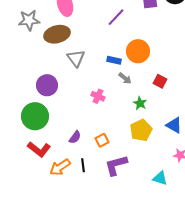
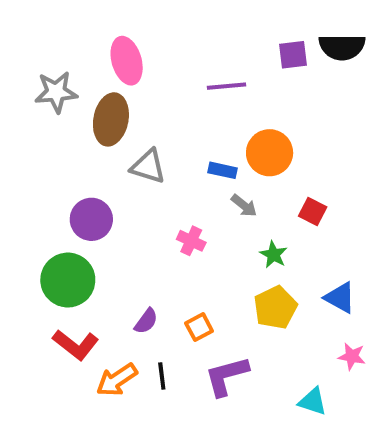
purple line: (116, 17) -> (226, 86), turned 42
brown ellipse: (57, 34) -> (111, 119), turned -65
gray triangle: (76, 58) -> (148, 166), turned -36

